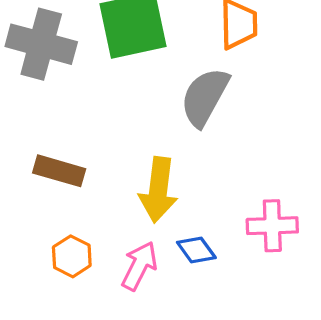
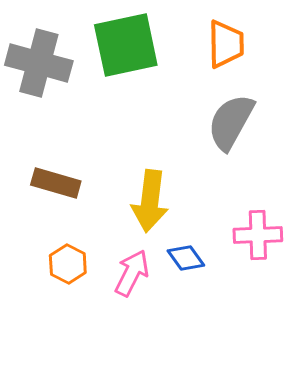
gray semicircle: (205, 97) -> (231, 122), moved

